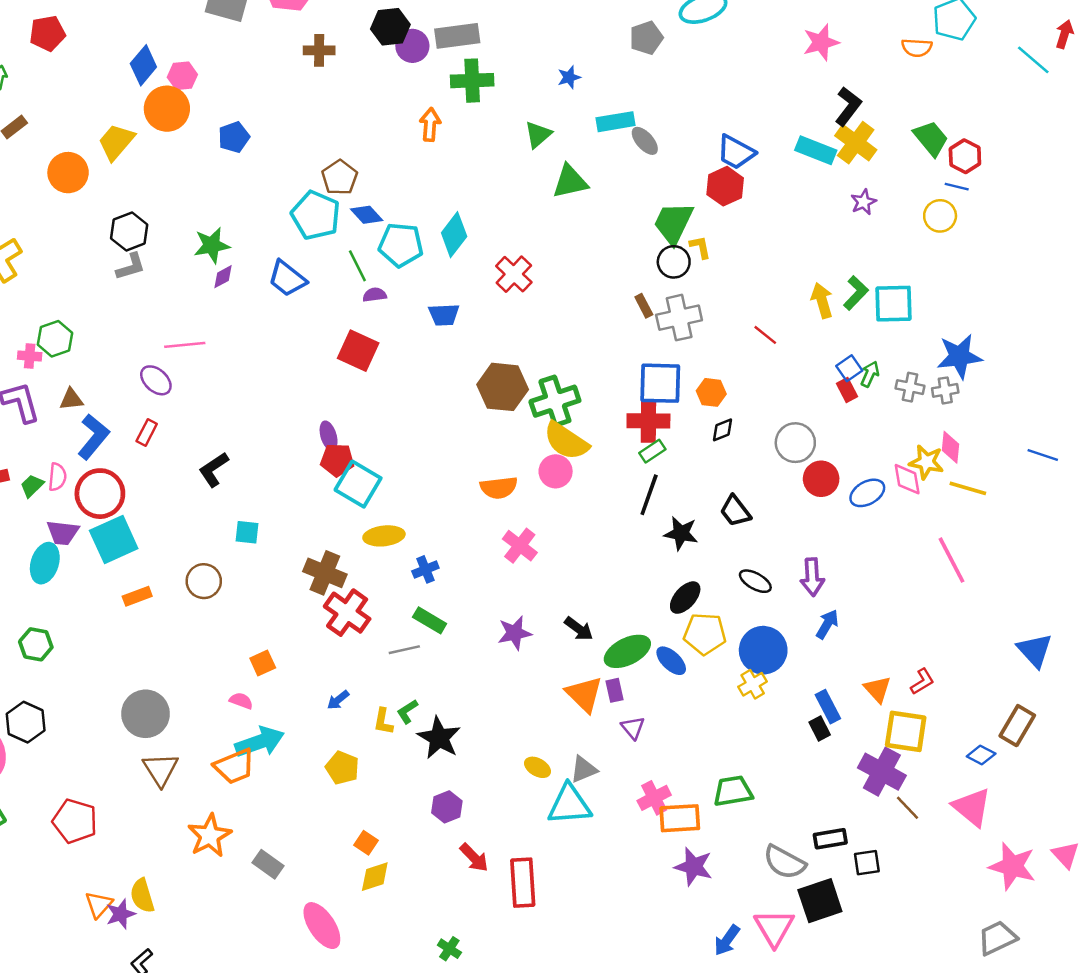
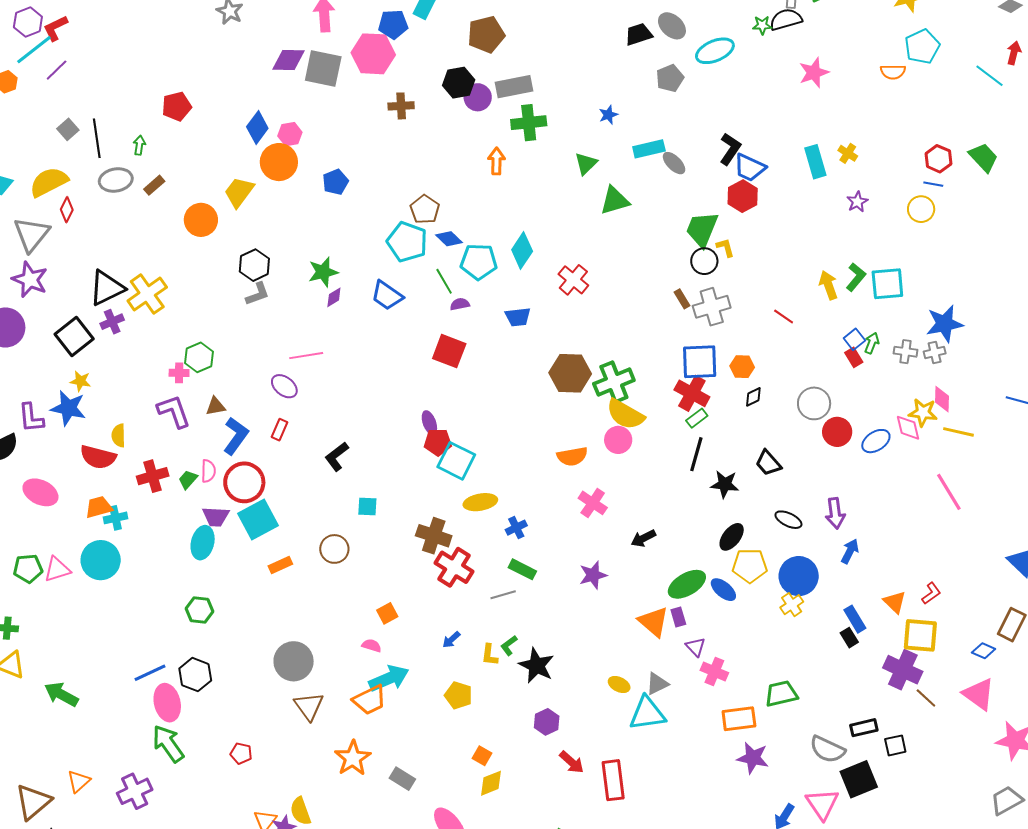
black L-shape: (848, 106) -> (730, 149), moved
green trapezoid: (931, 138) -> (983, 157), moved
yellow cross: (856, 143) -> (848, 153), size x0.6
cyan rectangle: (816, 150) -> (815, 162), turned 56
red cross: (648, 421) -> (692, 393), turned 32
black arrow: (579, 629) -> (643, 538), moved, turned 120
pink cross: (654, 798) -> (714, 671), moved, turned -36
red pentagon: (75, 821) -> (241, 753), size x0.6

